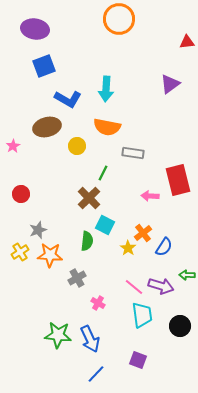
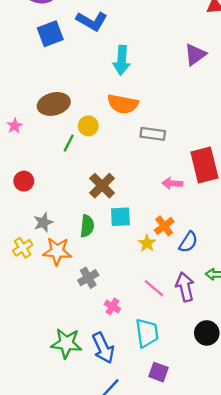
blue L-shape: (68, 99) -> (92, 21), moved
green line: (103, 173) -> (69, 143), moved
cyan square: (105, 225) -> (120, 217), turned -30
green semicircle: (87, 241) -> (87, 226), moved
purple arrow: (161, 286) -> (185, 287), turned -120
cyan trapezoid: (142, 315) -> (147, 333), moved

